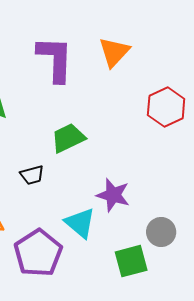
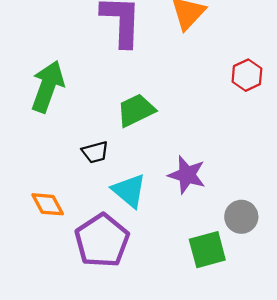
red hexagon: (166, 107) -> (247, 75), size x0.7
cyan triangle: (80, 223) -> (129, 191), moved

